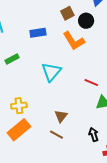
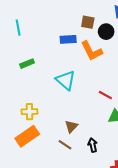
brown square: (67, 13) -> (88, 22), turned 32
blue rectangle: (38, 33) -> (68, 39), moved
cyan triangle: (51, 72) -> (66, 80), turned -35
black arrow: (94, 134) -> (93, 145), moved

